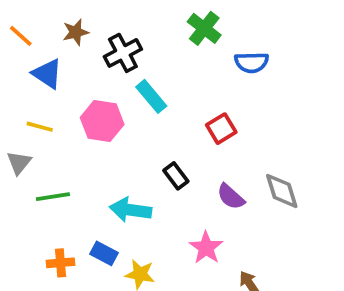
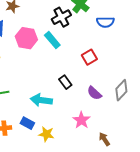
black cross: (123, 53) -> (61, 17), moved
pink hexagon: (102, 121) -> (26, 38), moved
gray diamond: (282, 191) -> (121, 90), turned 60

